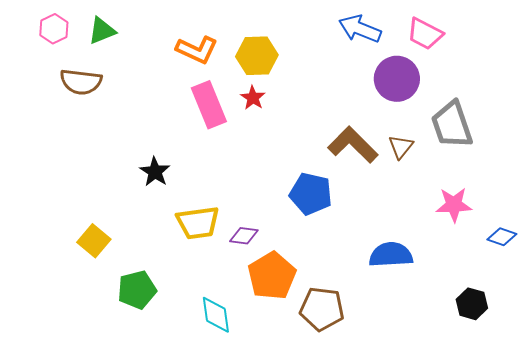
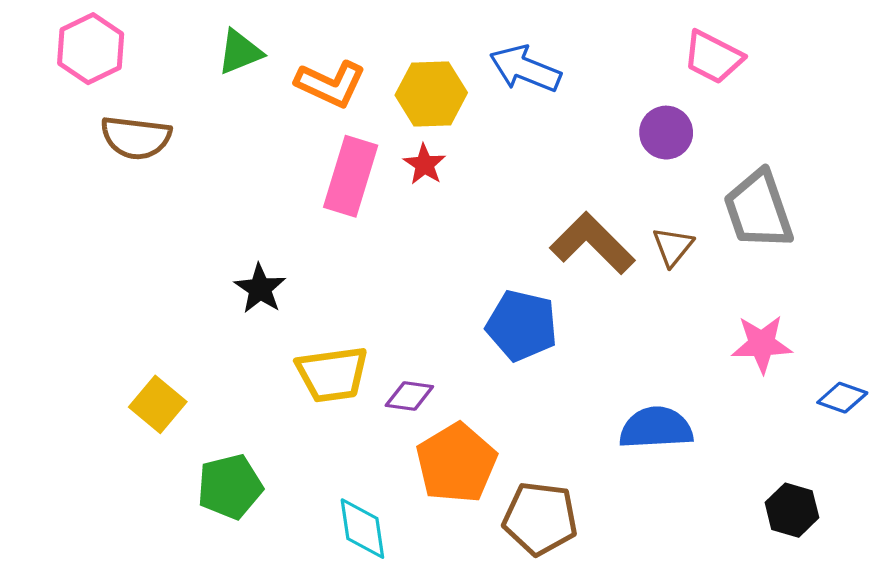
pink hexagon: (54, 29) -> (91, 49), size x1.4
blue arrow: (360, 29) -> (525, 69), moved
green triangle: (102, 31) -> (240, 52), moved
purple circle: (397, 79) -> (666, 133), size x0.7
pink rectangle: (209, 105) -> (351, 176), turned 39

